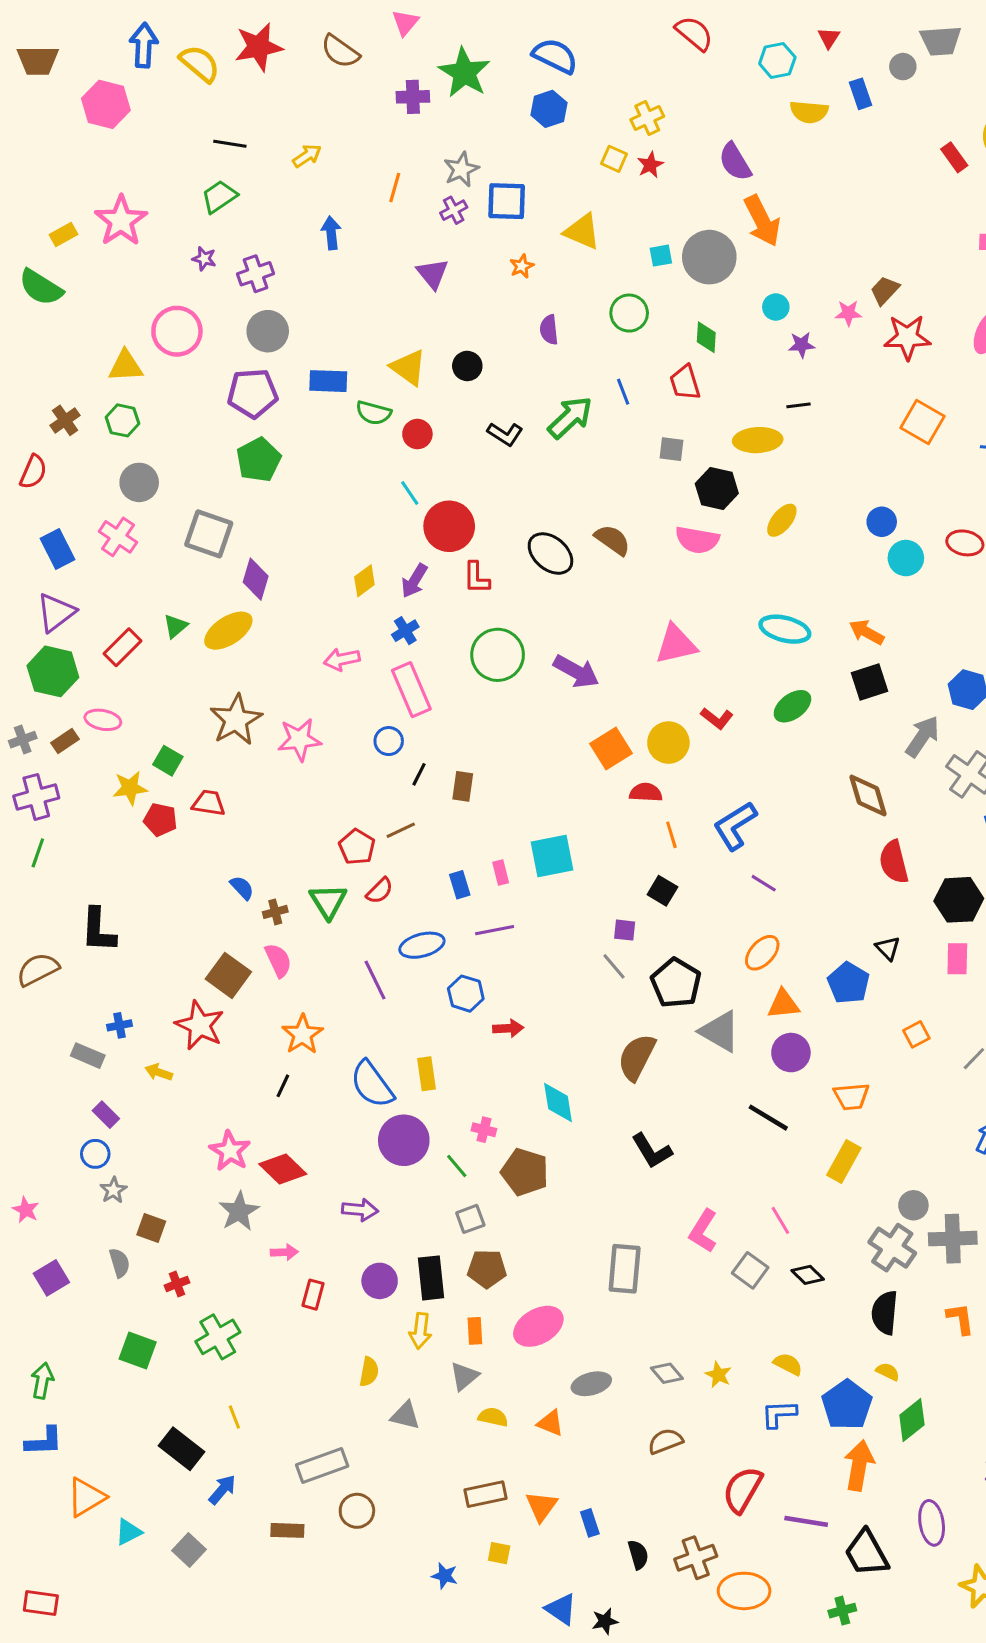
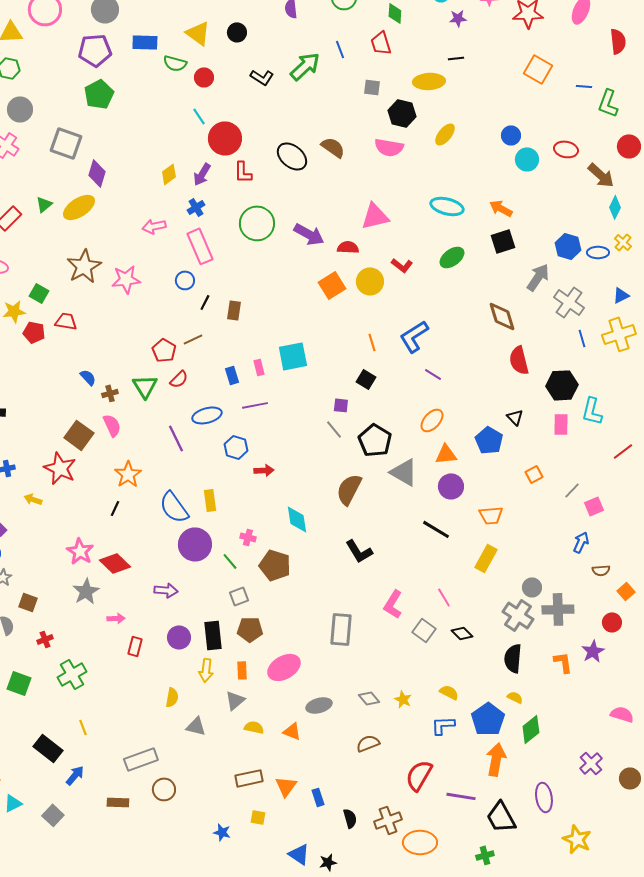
red semicircle: (646, 792) -> (348, 247), moved

